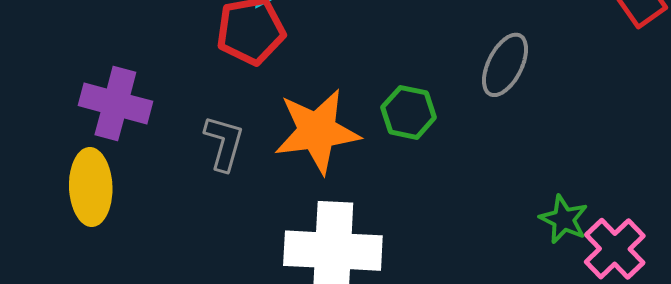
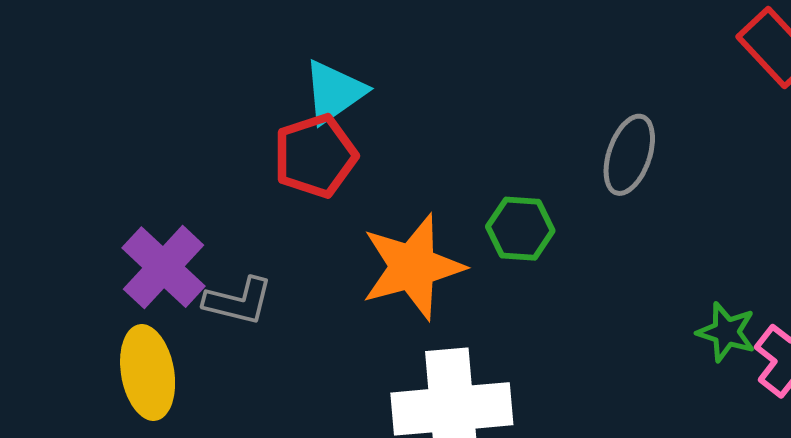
purple cross: (115, 103) -> (164, 267), turned 36
gray L-shape: (224, 143) -> (238, 301), moved, turned 96

